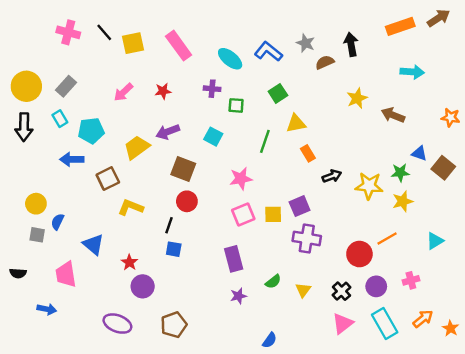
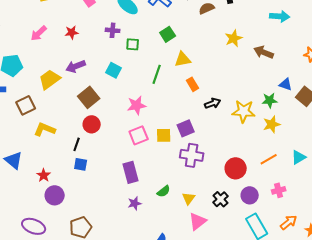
brown square: (183, 169) -> (89, 97), turned 30
orange line: (387, 238) -> (269, 159), moved
pink triangle: (343, 324) -> (198, 221), moved

